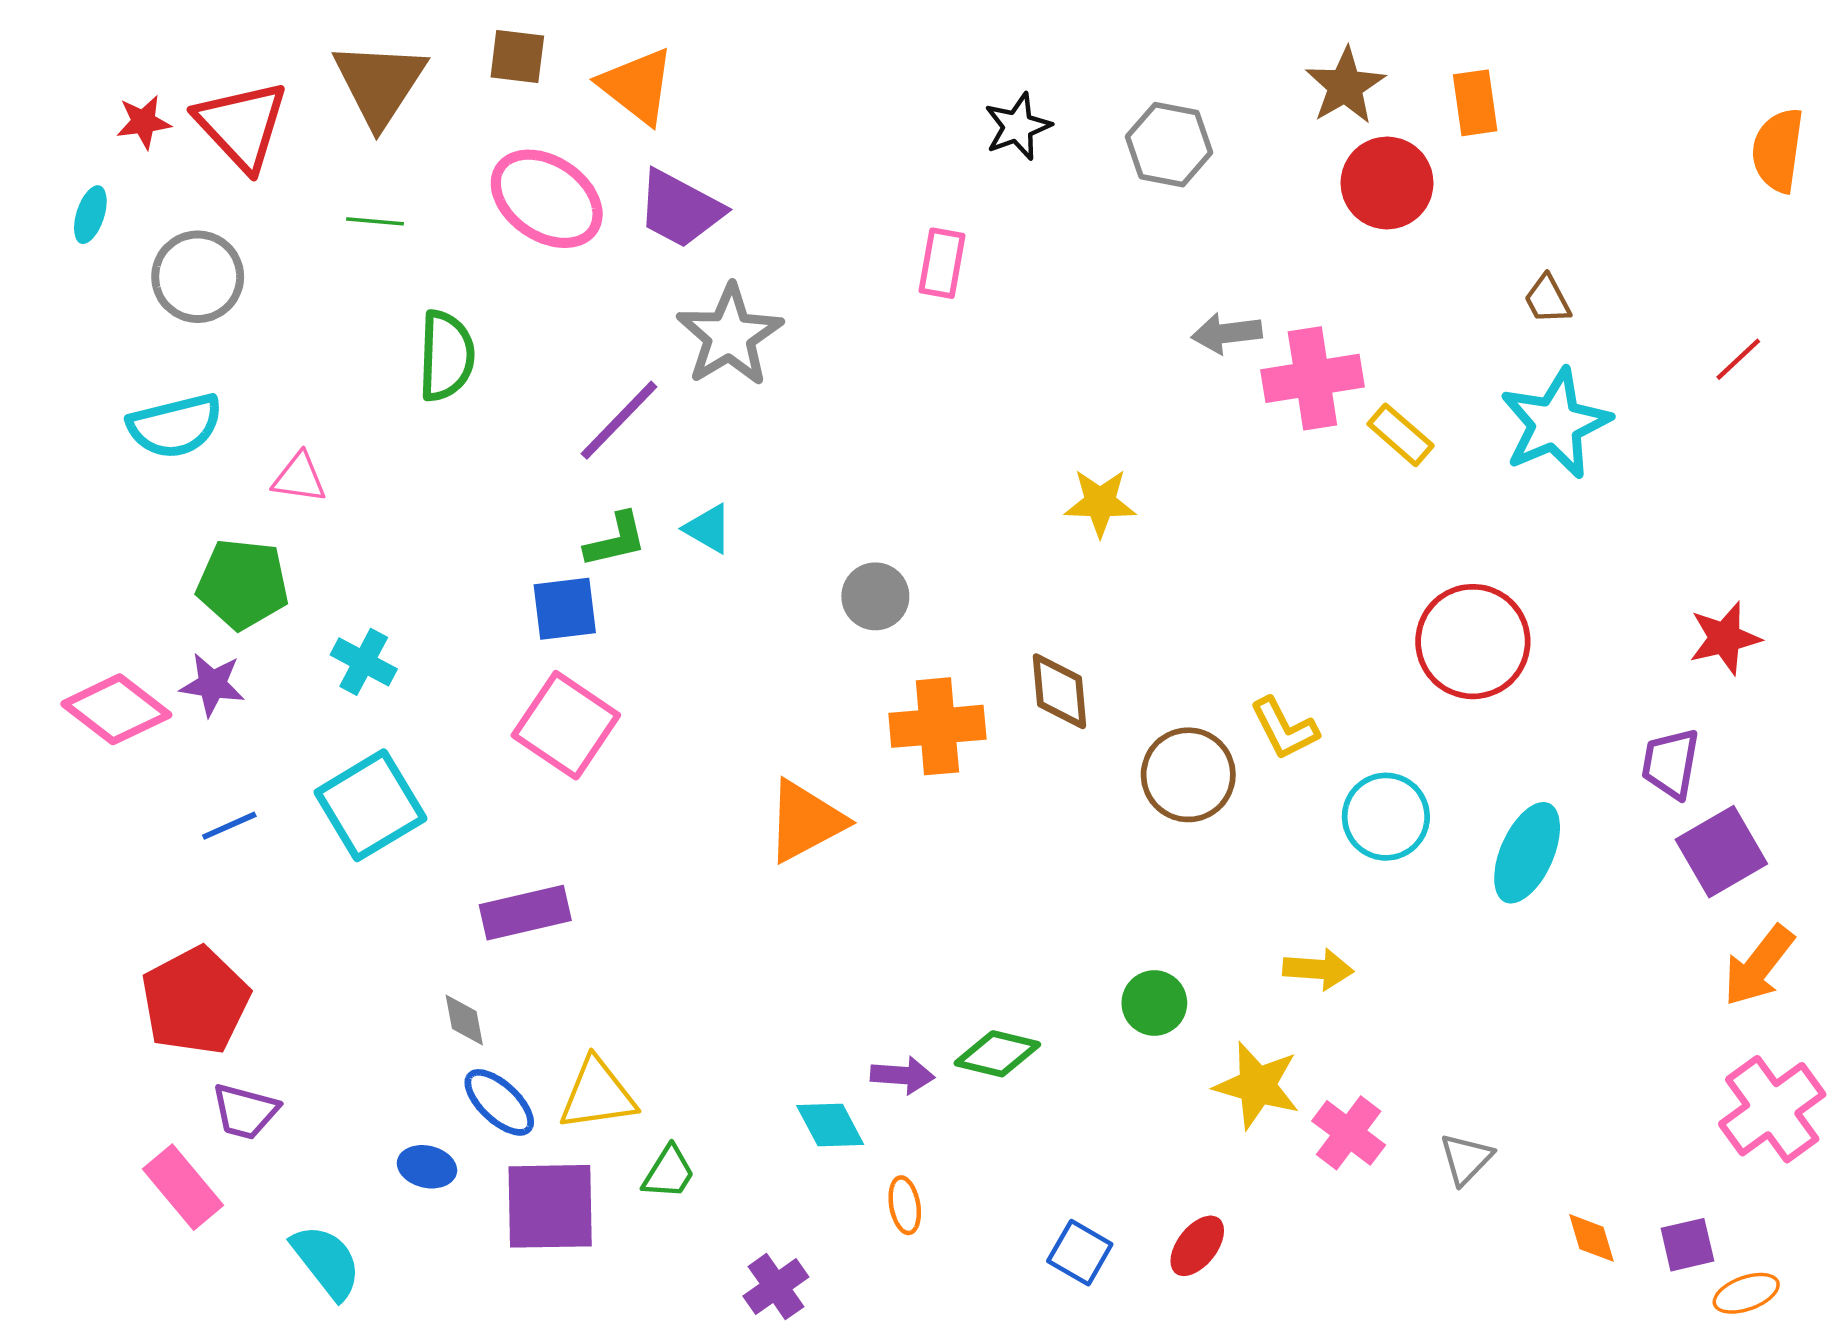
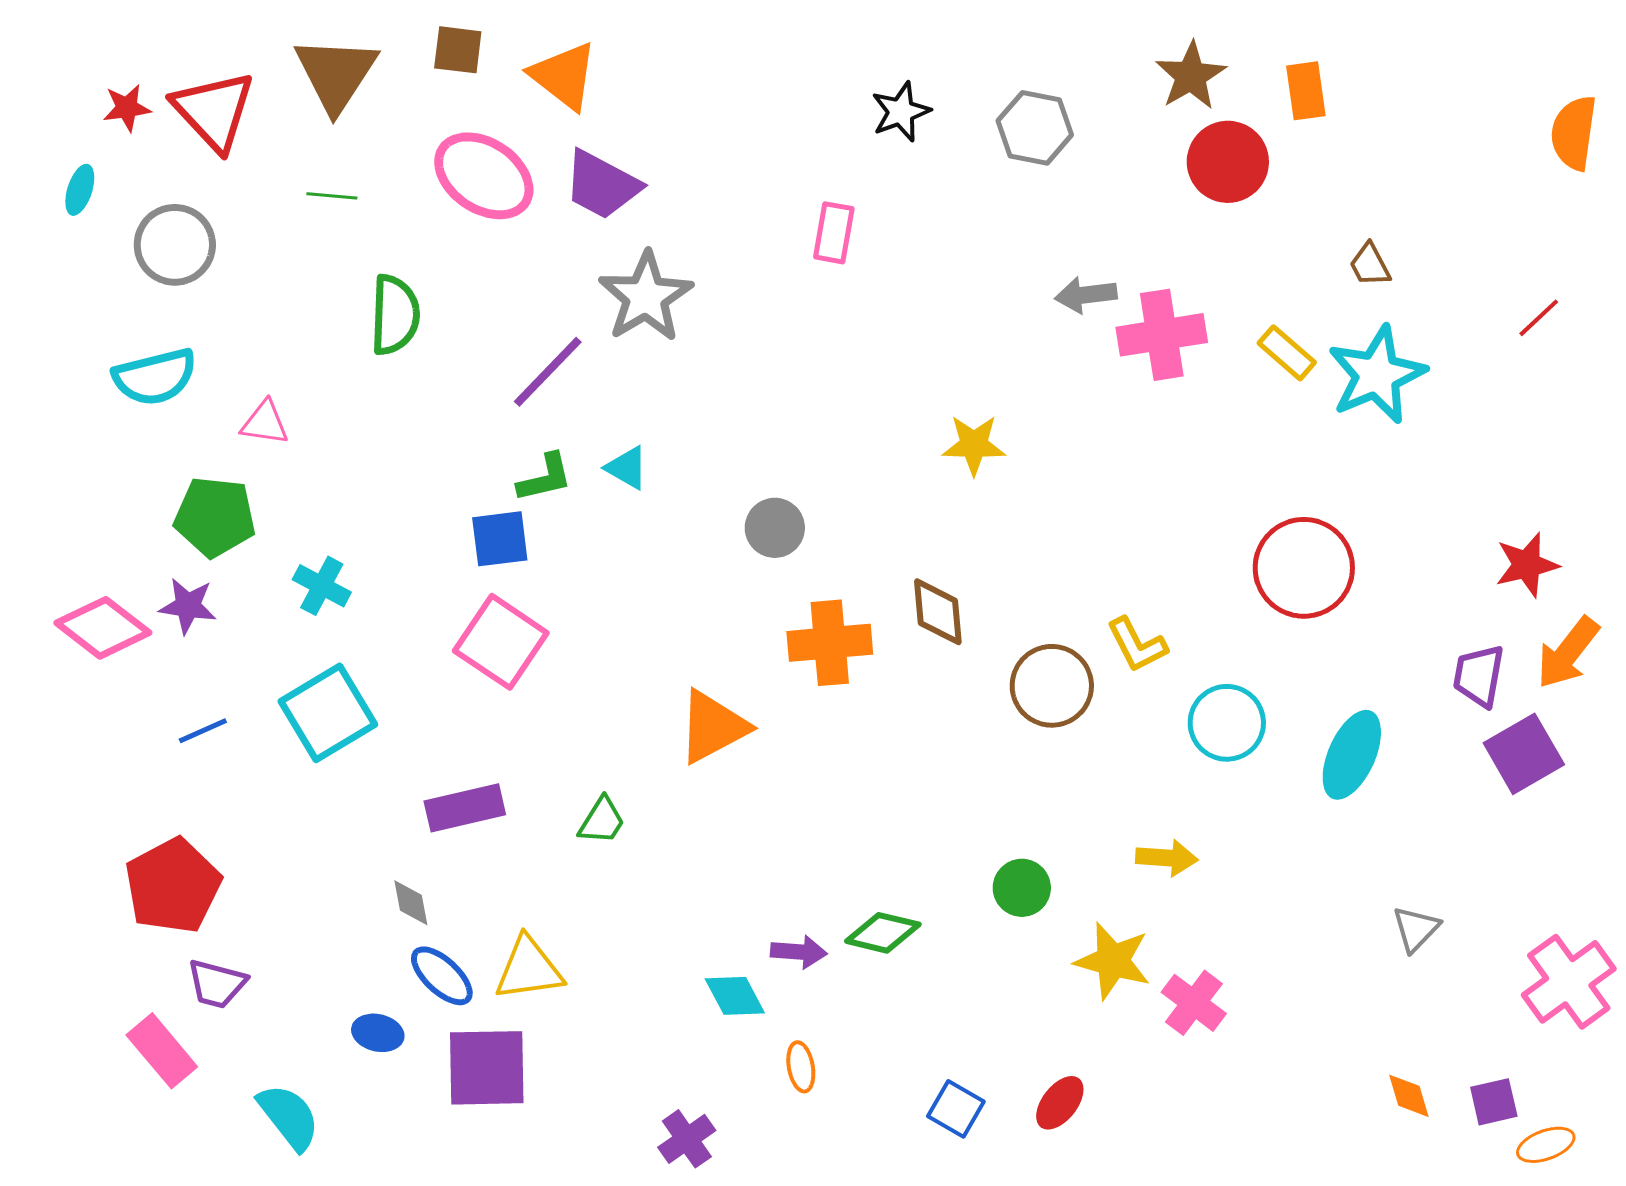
yellow rectangle: (1401, 435) -> (1287, 353), moved
orange arrow: (1759, 966) -> (1568, 653), moved
gray triangle: (1466, 1159) -> (1416, 929), moved
green trapezoid: (669, 1172) -> (602, 821), moved

